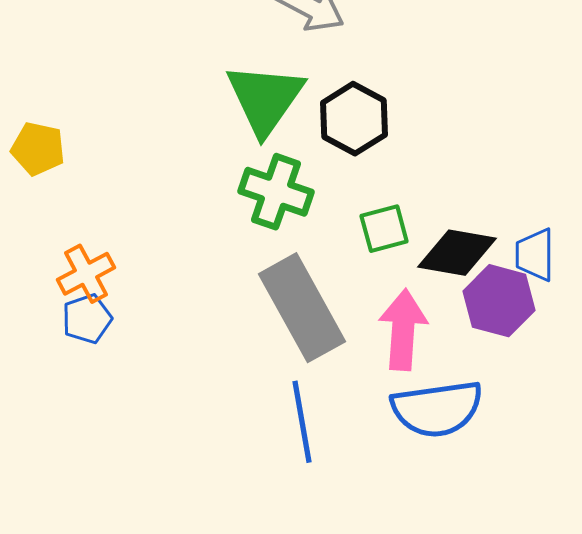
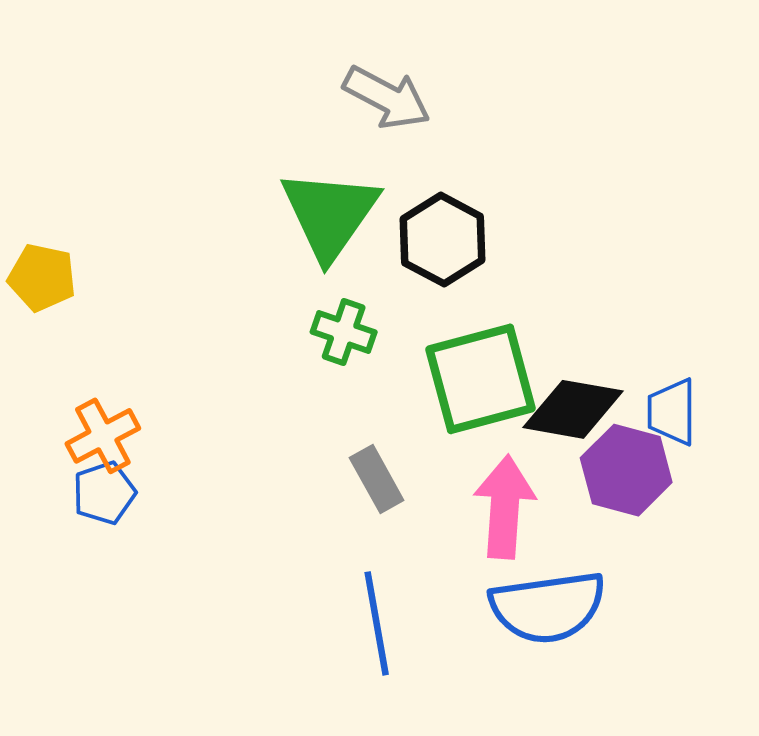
green cross: (276, 192) -> (344, 332), size x0.7
green square: (384, 229) -> (480, 379), size x1.8
gray rectangle: (302, 308) -> (377, 479), size x0.5

